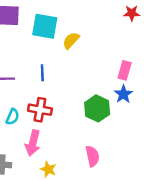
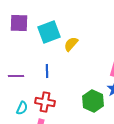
cyan square: (45, 26) -> (49, 32), turned -30

